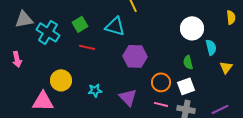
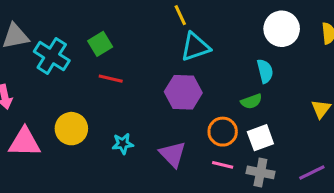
cyan triangle: (115, 26) -> (195, 47), moved, turned -35
white circle: (192, 28) -> (282, 29), moved
cyan semicircle: (211, 47) -> (265, 71), moved
green semicircle: (188, 62) -> (251, 101), moved, turned -96
pink triangle: (43, 101) -> (24, 142), moved

